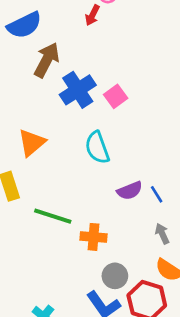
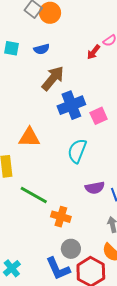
blue semicircle: (24, 25) -> (42, 49), size x0.6
orange triangle: (32, 143) -> (29, 137), turned 30
cyan semicircle: (97, 148) -> (77, 151), turned 30

